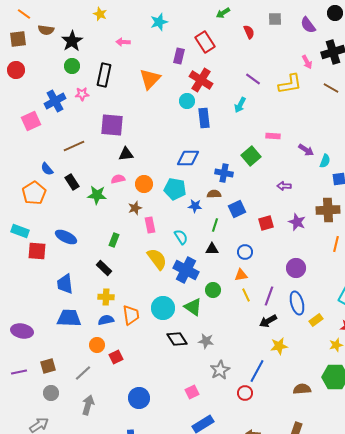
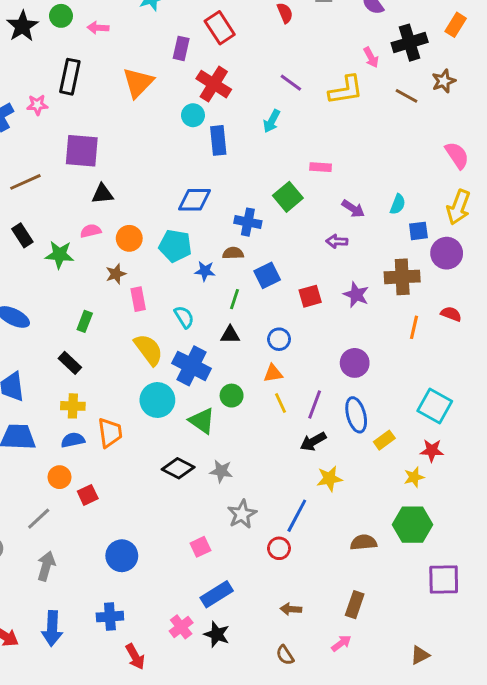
green circle: (72, 66) -> (61, 16), moved
purple arrow: (306, 150) -> (353, 209), moved
cyan circle: (163, 308) -> (157, 400), moved
black diamond: (177, 339) -> (178, 468), turned -30

